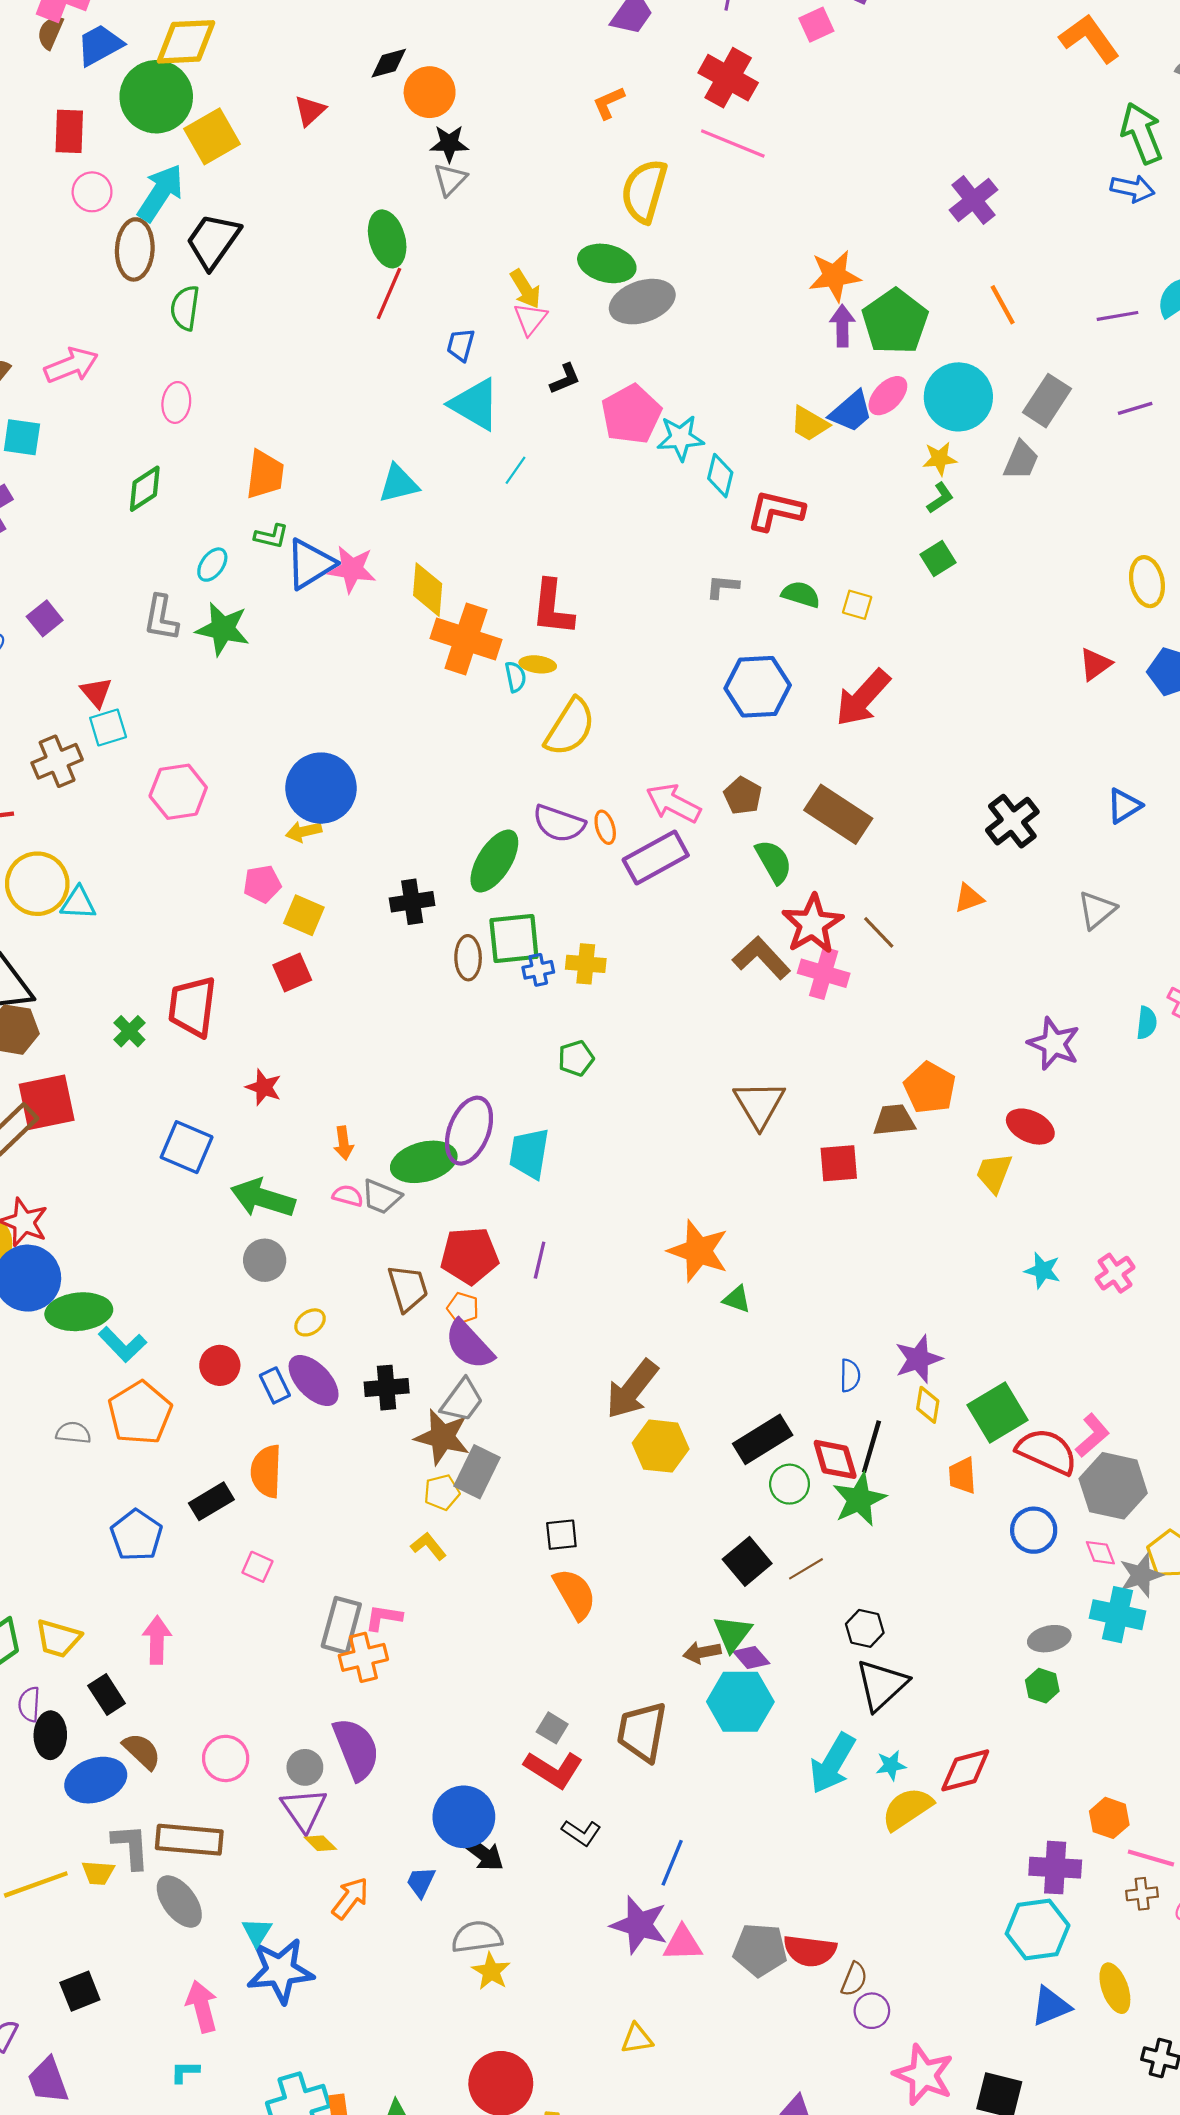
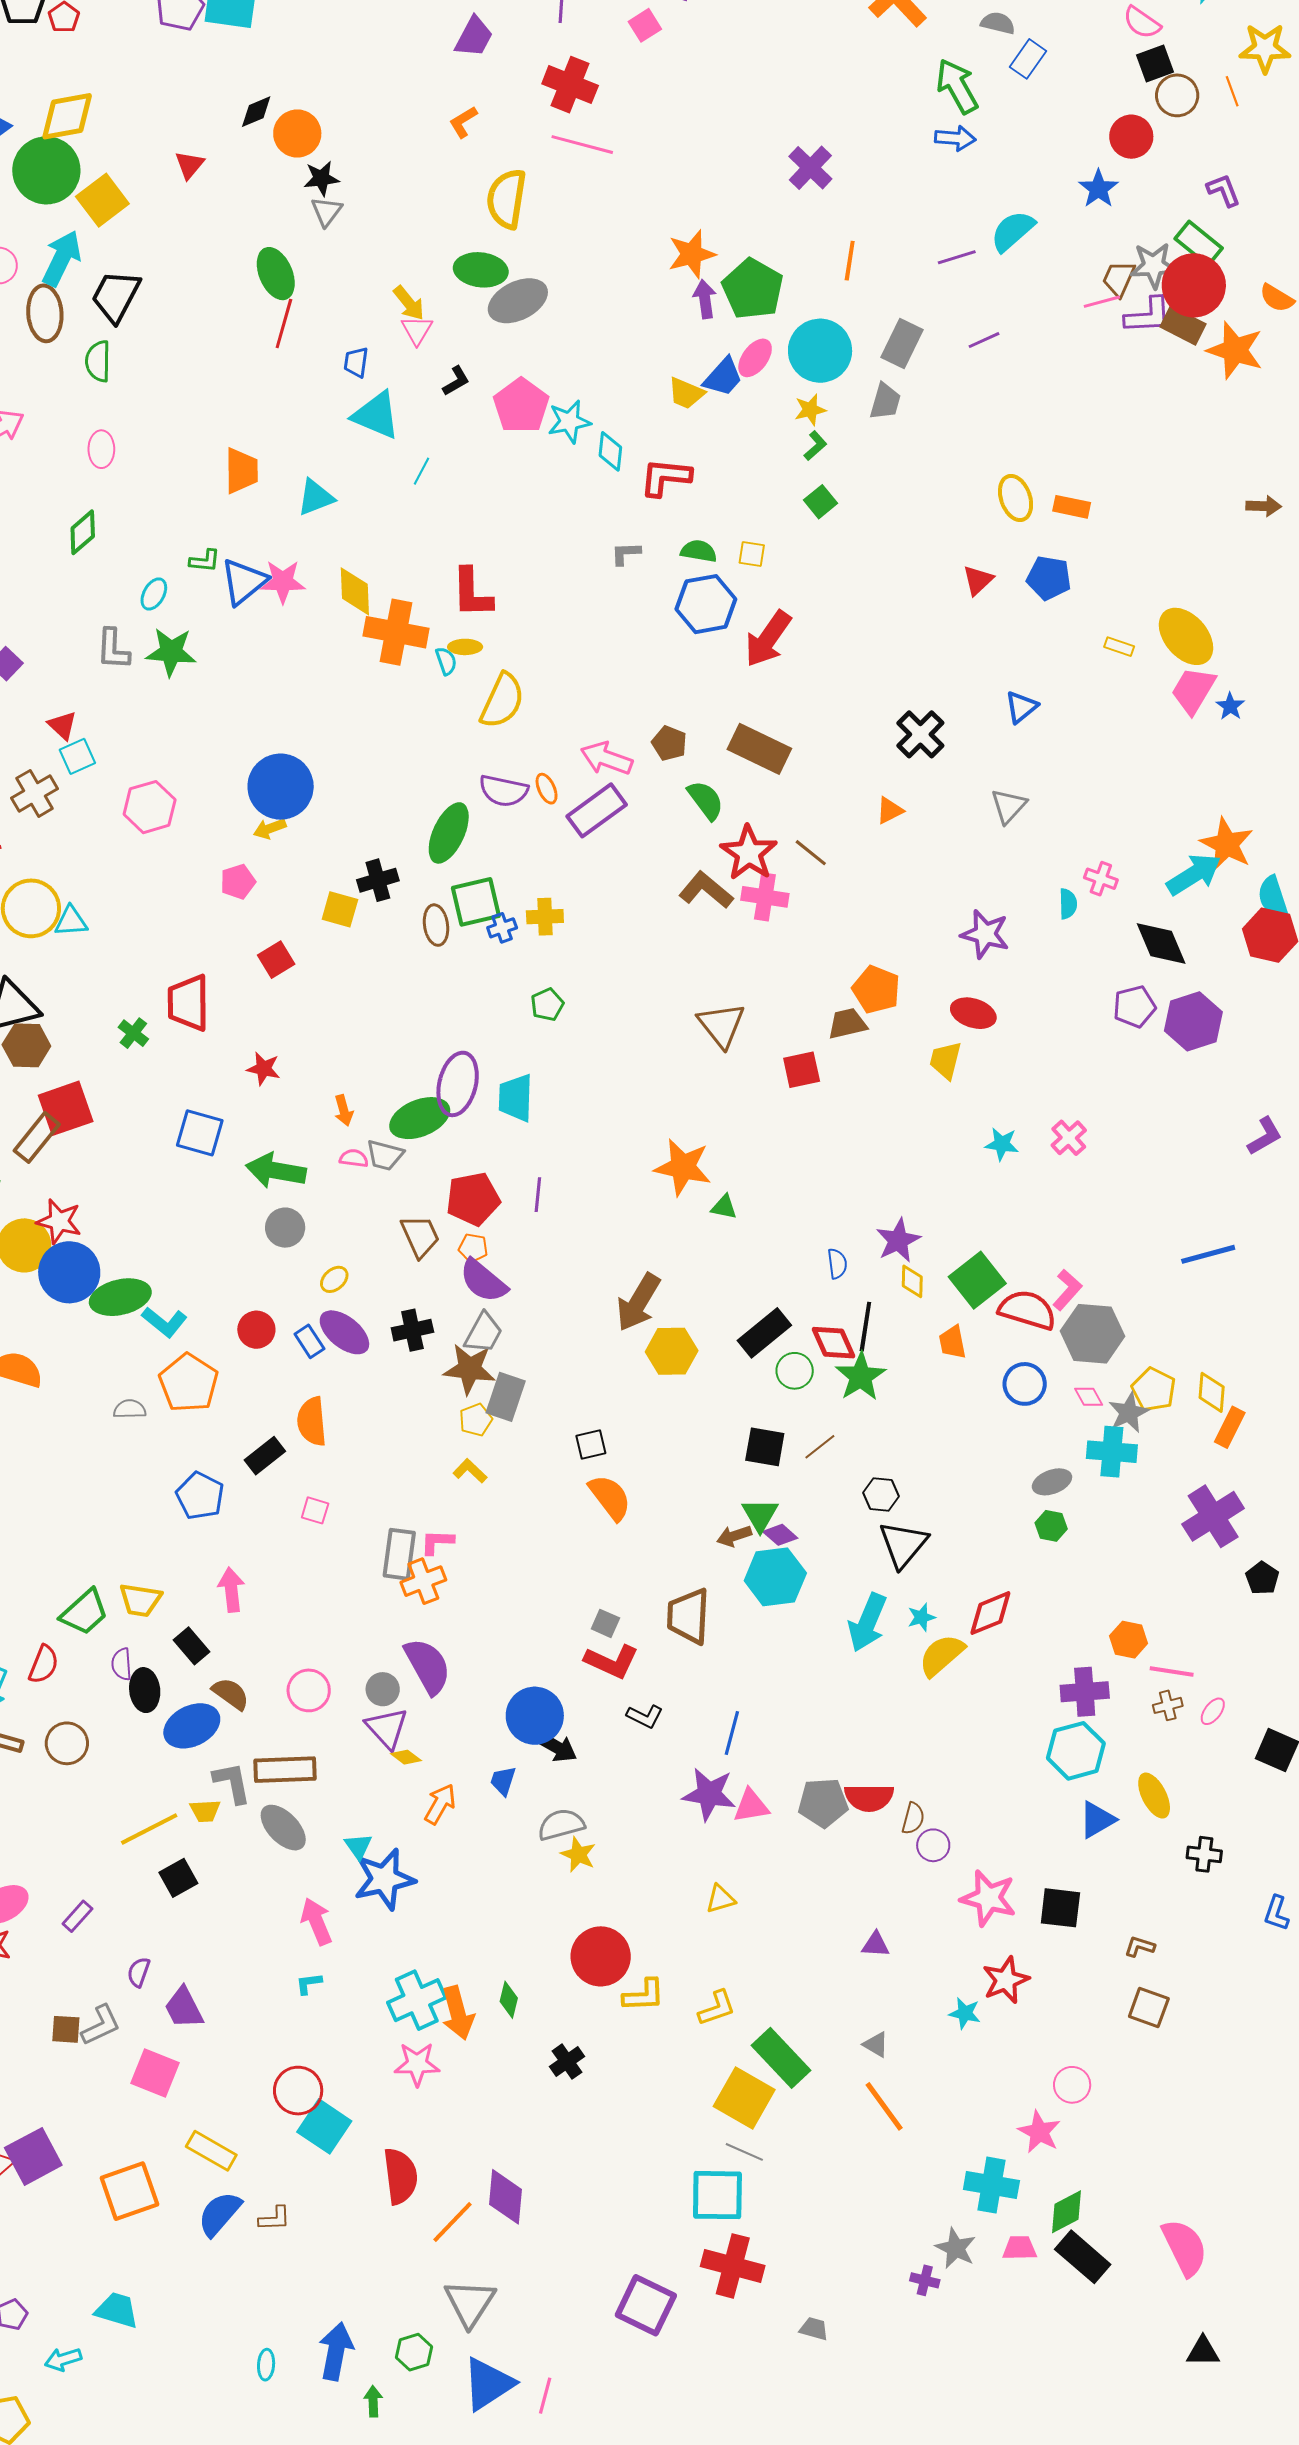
orange line: (1003, 305) -> (850, 261), turned 45
orange trapezoid: (265, 475) -> (241, 471), moved
blue hexagon: (758, 687) -> (706, 604), moved
yellow square: (304, 915) -> (340, 909), moved
black square: (747, 1561) -> (765, 1447), turned -33
black square: (80, 1991) -> (178, 1878), moved

